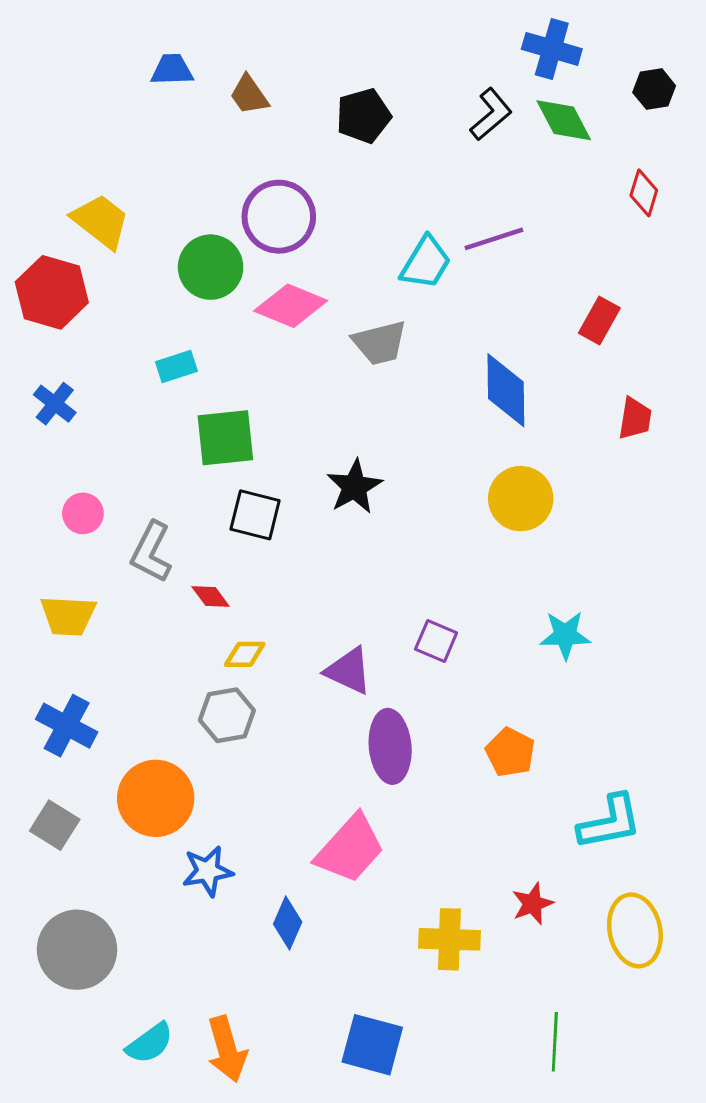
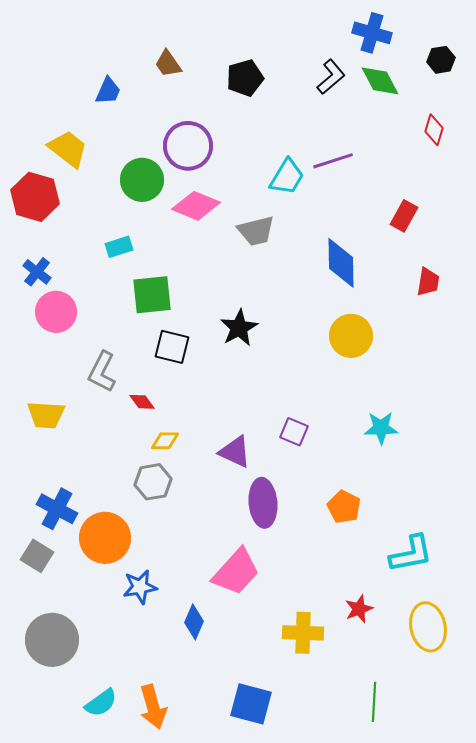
blue trapezoid: (172, 70) -> (108, 91), moved, turned 116
pink circle: (83, 513) -> (56, 312), moved, size x1.5
blue cross: (67, 726) -> (57, 509), moved

